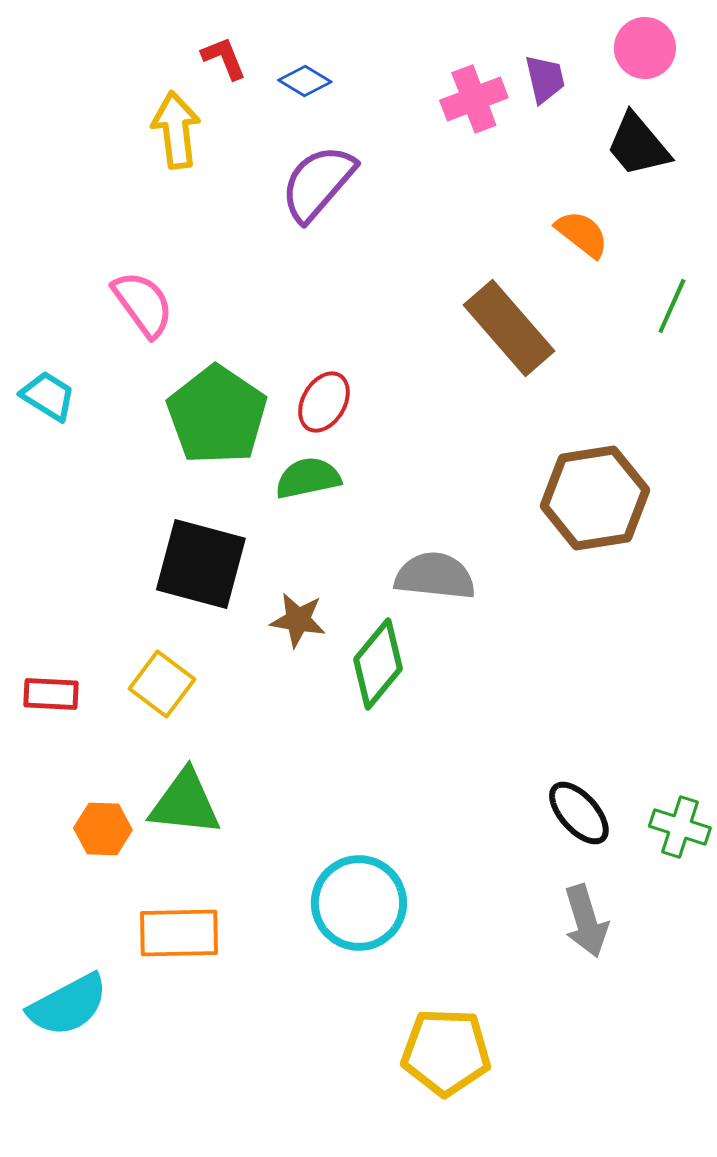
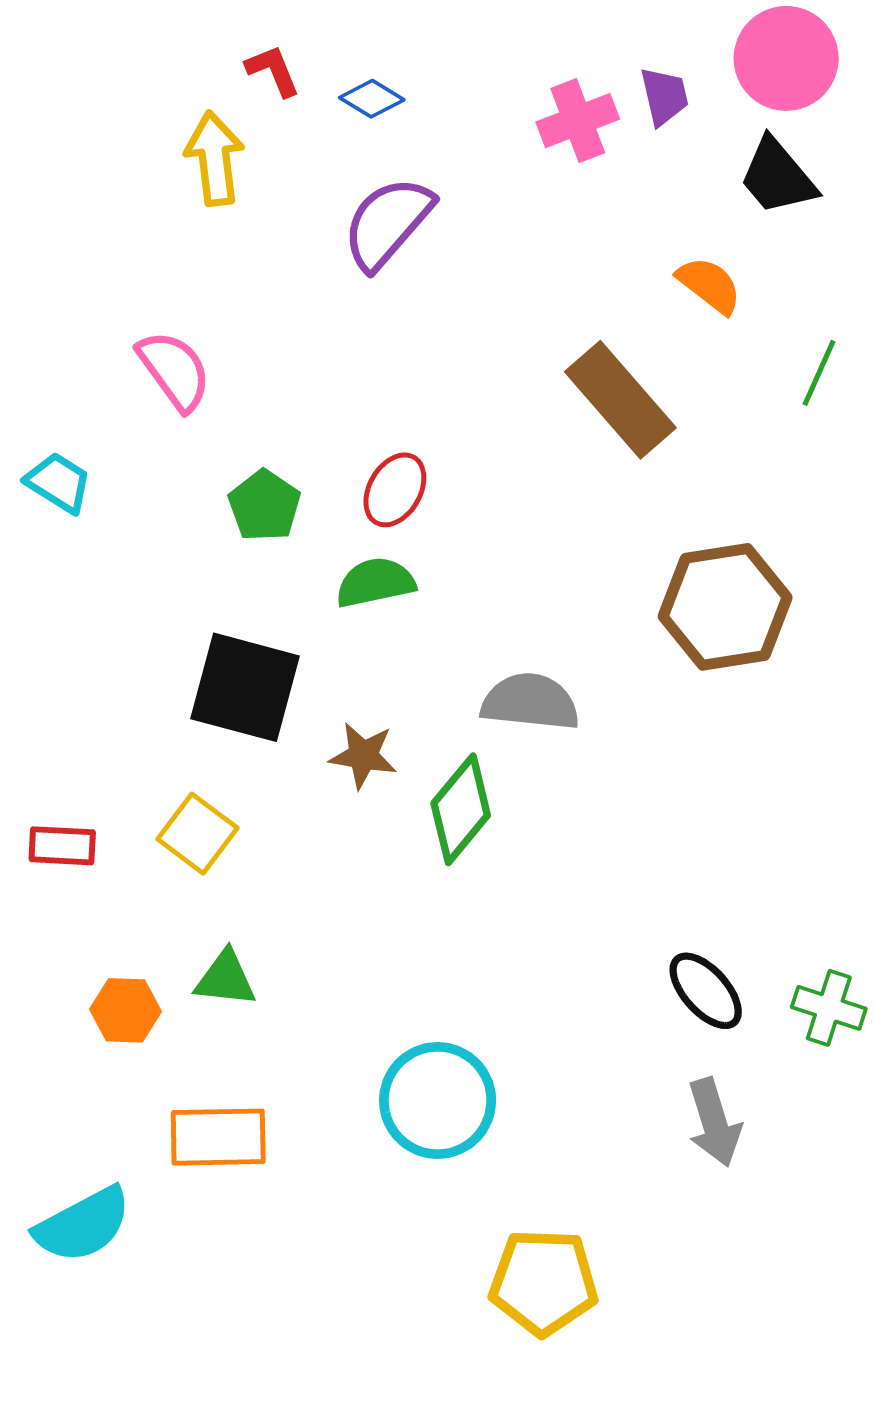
pink circle: (645, 48) -> (786, 58), size x1.4
green pentagon: (217, 415) -> (264, 506), size x0.6
green triangle: (185, 803) -> (225, 979), size x0.7

